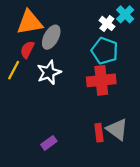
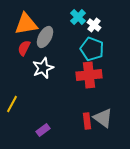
cyan cross: (125, 14) -> (78, 17), moved
yellow line: (14, 70) -> (12, 104), moved

